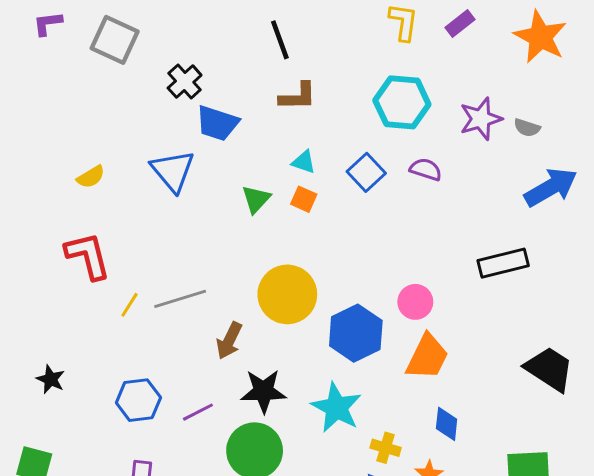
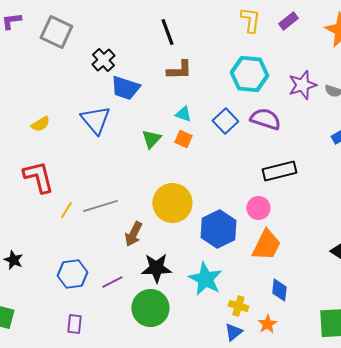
purple semicircle: (426, 169) -> (265, 119), size x1.4
black rectangle: (503, 263) -> (279, 171), moved

